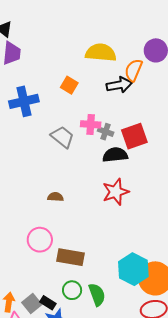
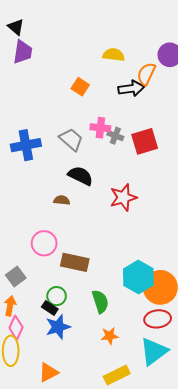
yellow semicircle: (101, 53) -> (114, 55), size x0.7
blue cross: (24, 101) -> (26, 145), moved
black semicircle: (115, 155) -> (80, 176), moved, turned 30
green circle: (72, 290) -> (57, 296), moved
gray square: (32, 304) -> (16, 276), moved

